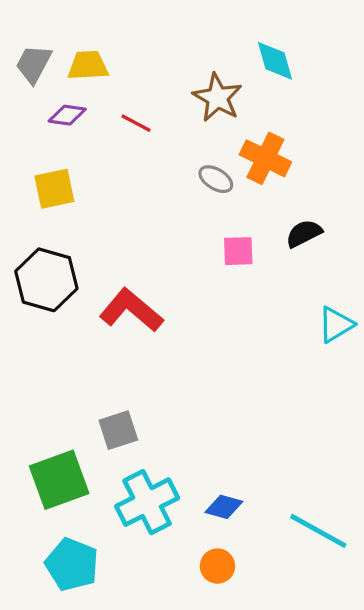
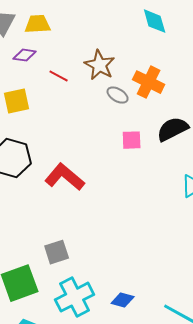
brown star: (217, 98) -> (100, 65), moved
red line: (136, 123) -> (59, 76), moved
black semicircle: (304, 233) -> (173, 129), size x1.4

